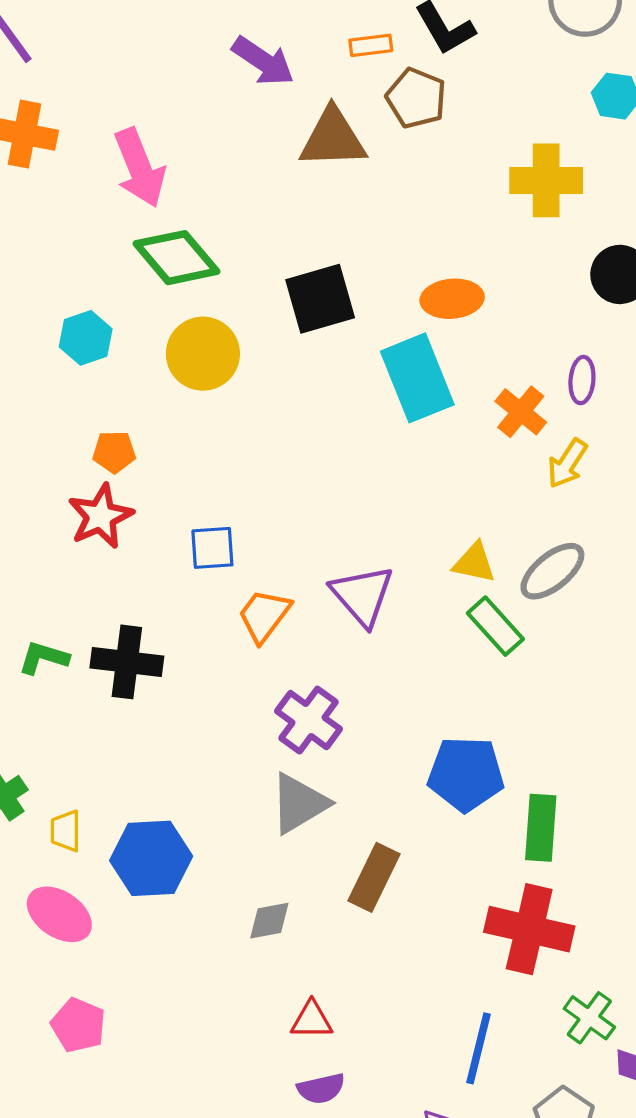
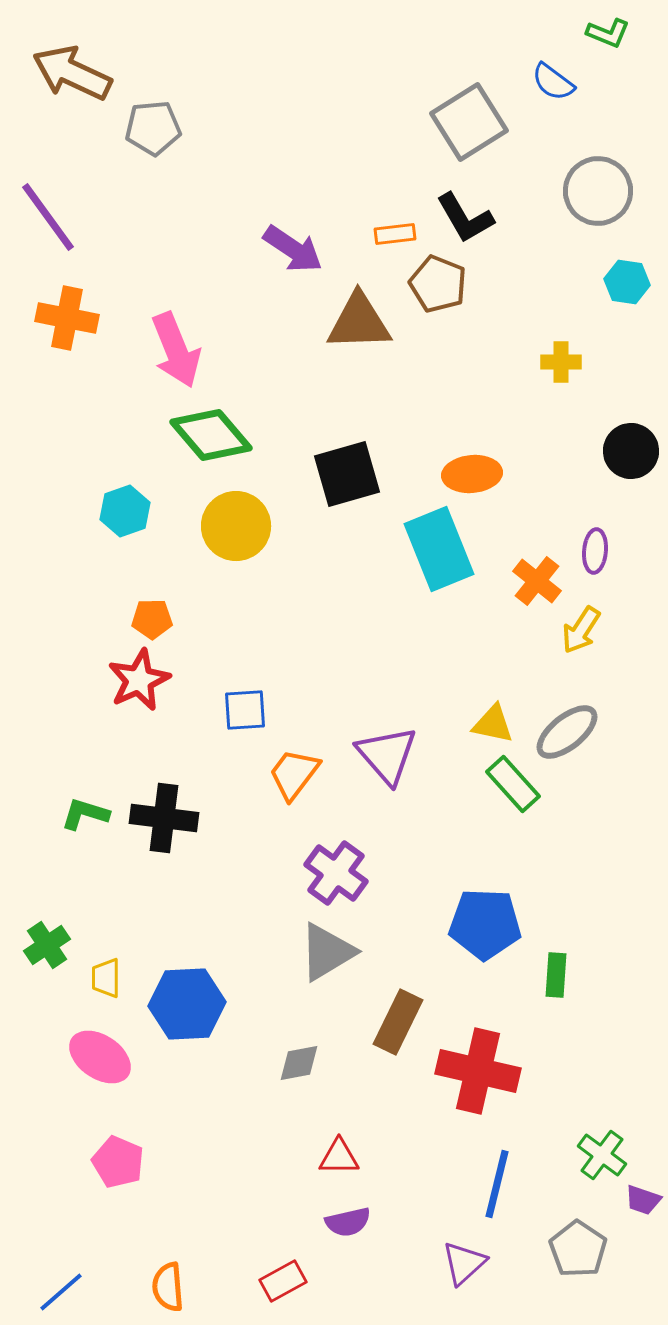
yellow cross: (546, 180) -> (561, 362), size x0.6
green rectangle: (541, 828) -> (556, 975), size x0.7
red cross: (529, 929) -> (478, 1071), moved

